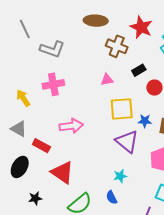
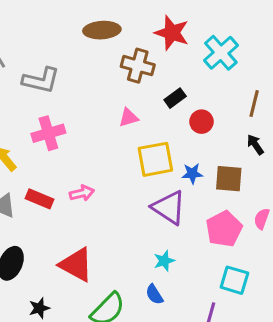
pink arrow: (71, 126) -> (82, 193), size x0.7
red rectangle: (41, 146) -> (39, 199), moved

